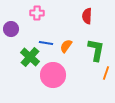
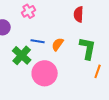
pink cross: (37, 13) -> (29, 11), turned -32

